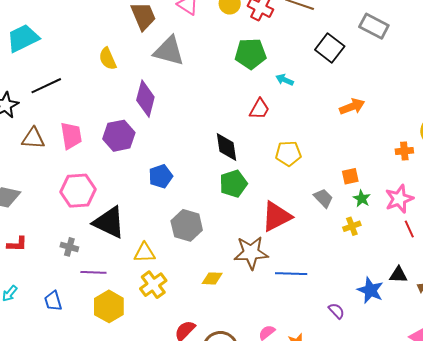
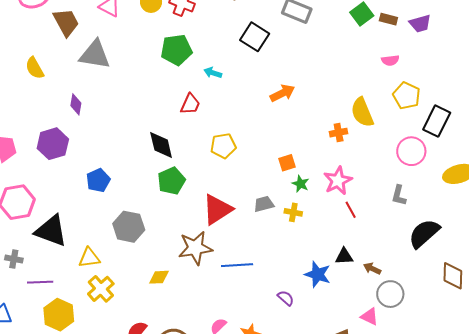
purple diamond: (145, 99) -> (76, 104), size x0.6
gray trapezoid: (323, 198) -> (264, 204), moved, turned -55
yellow cross: (352, 226) -> (293, 212), turned 36

